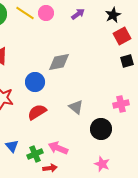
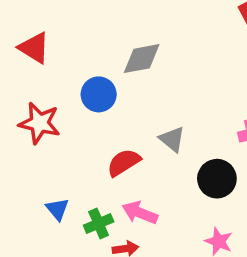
red semicircle: (37, 112) -> (124, 163), moved

